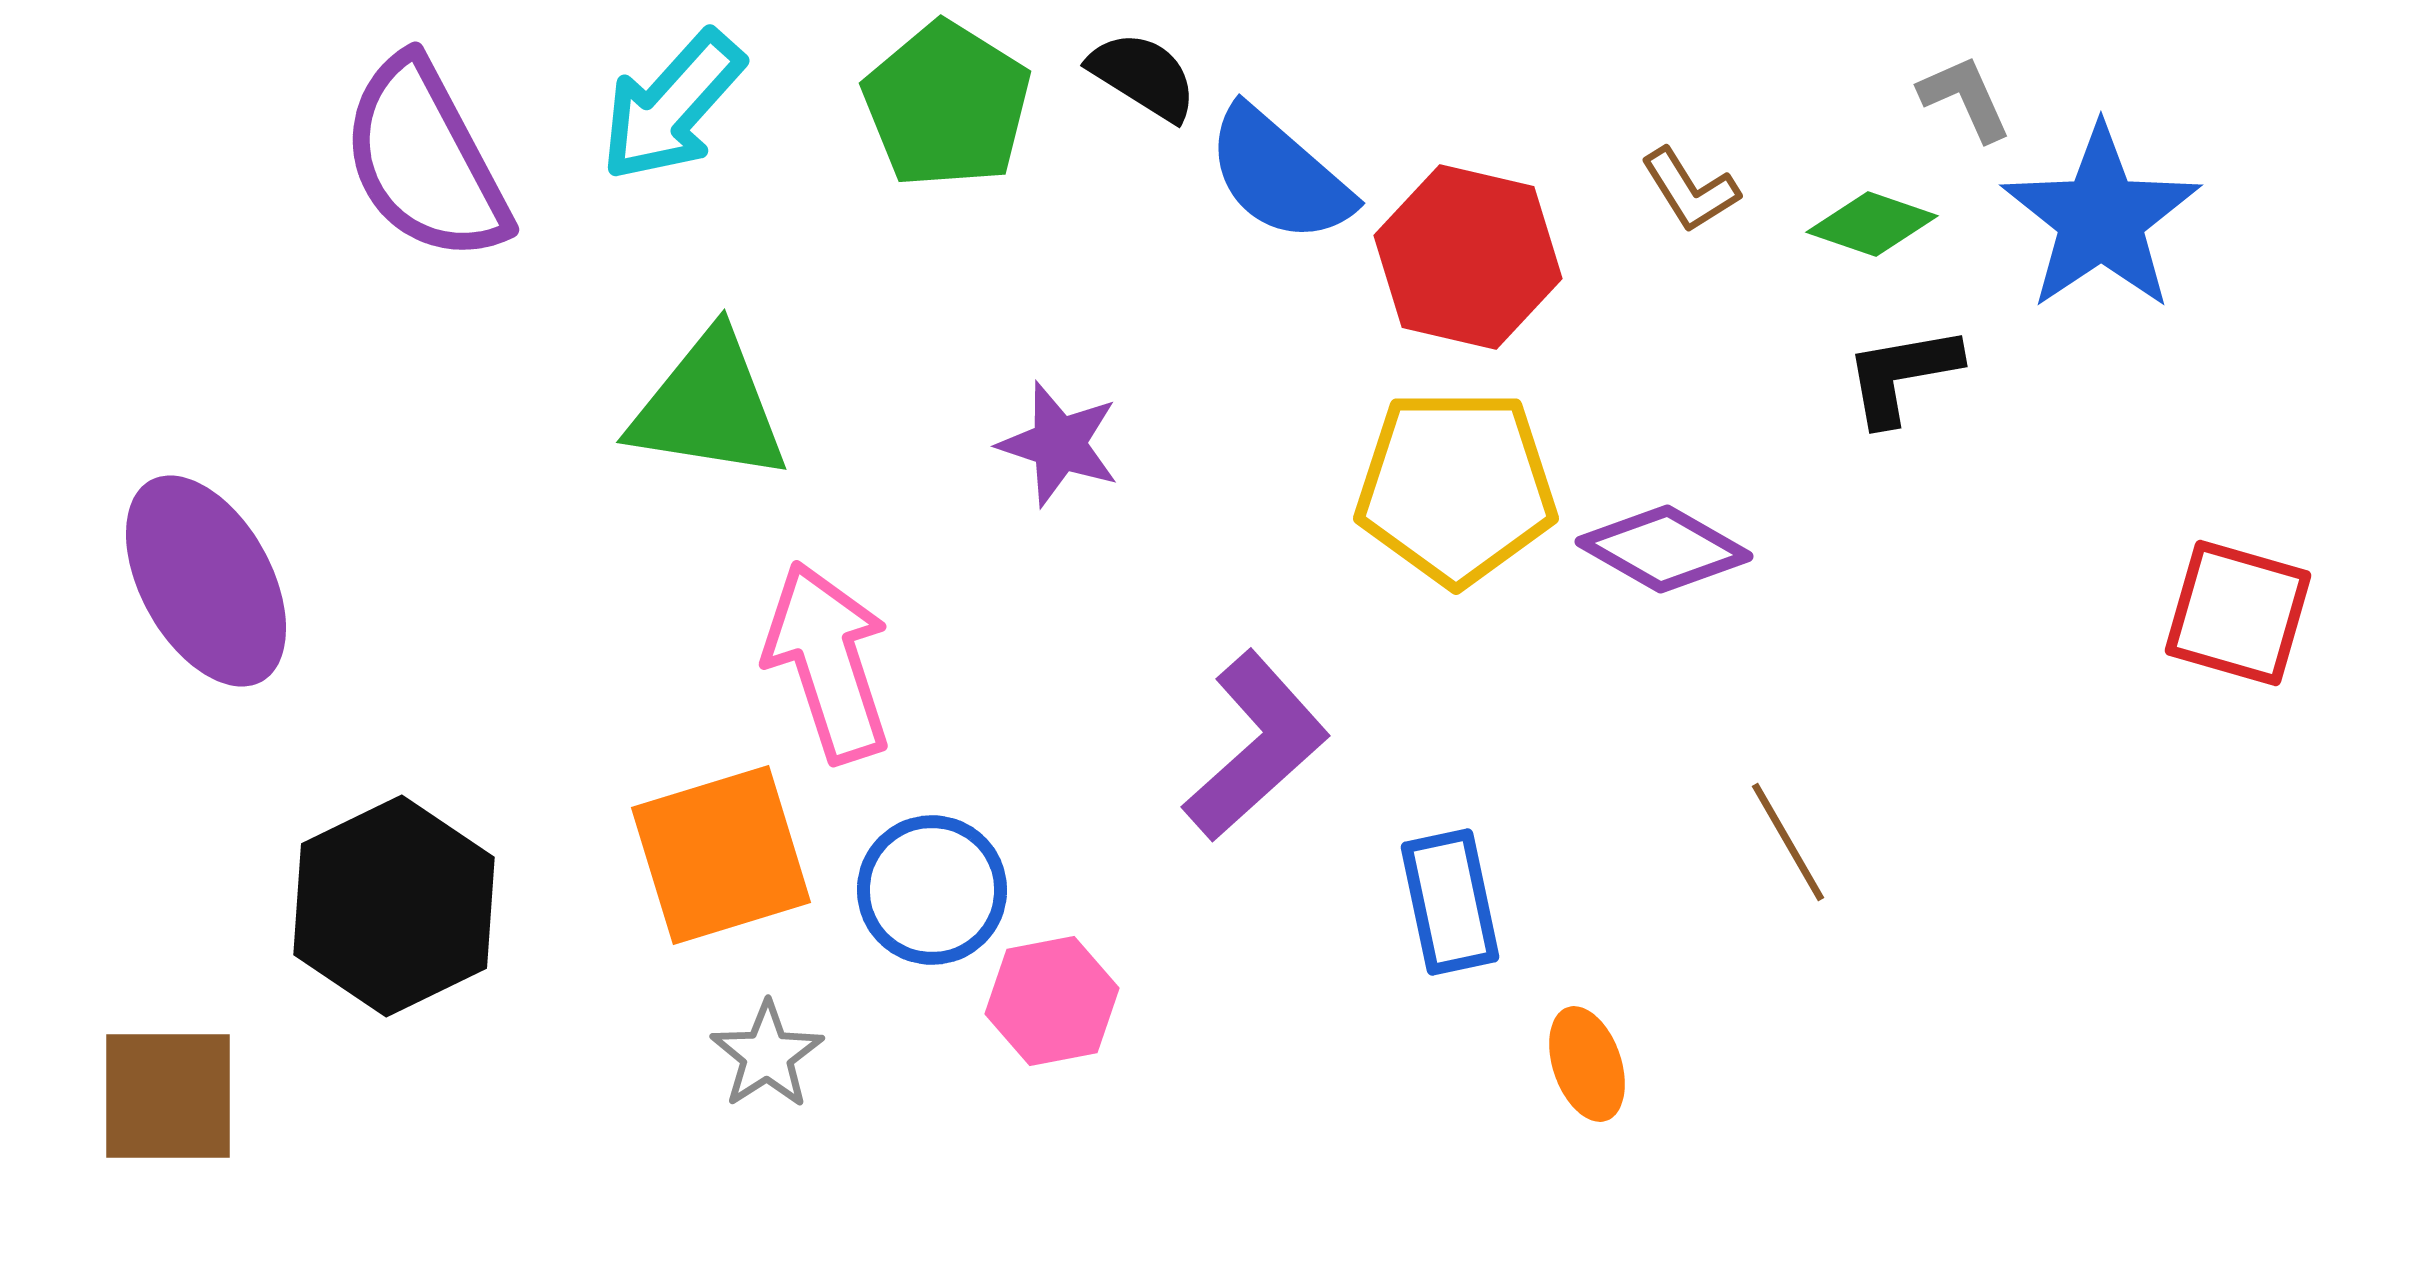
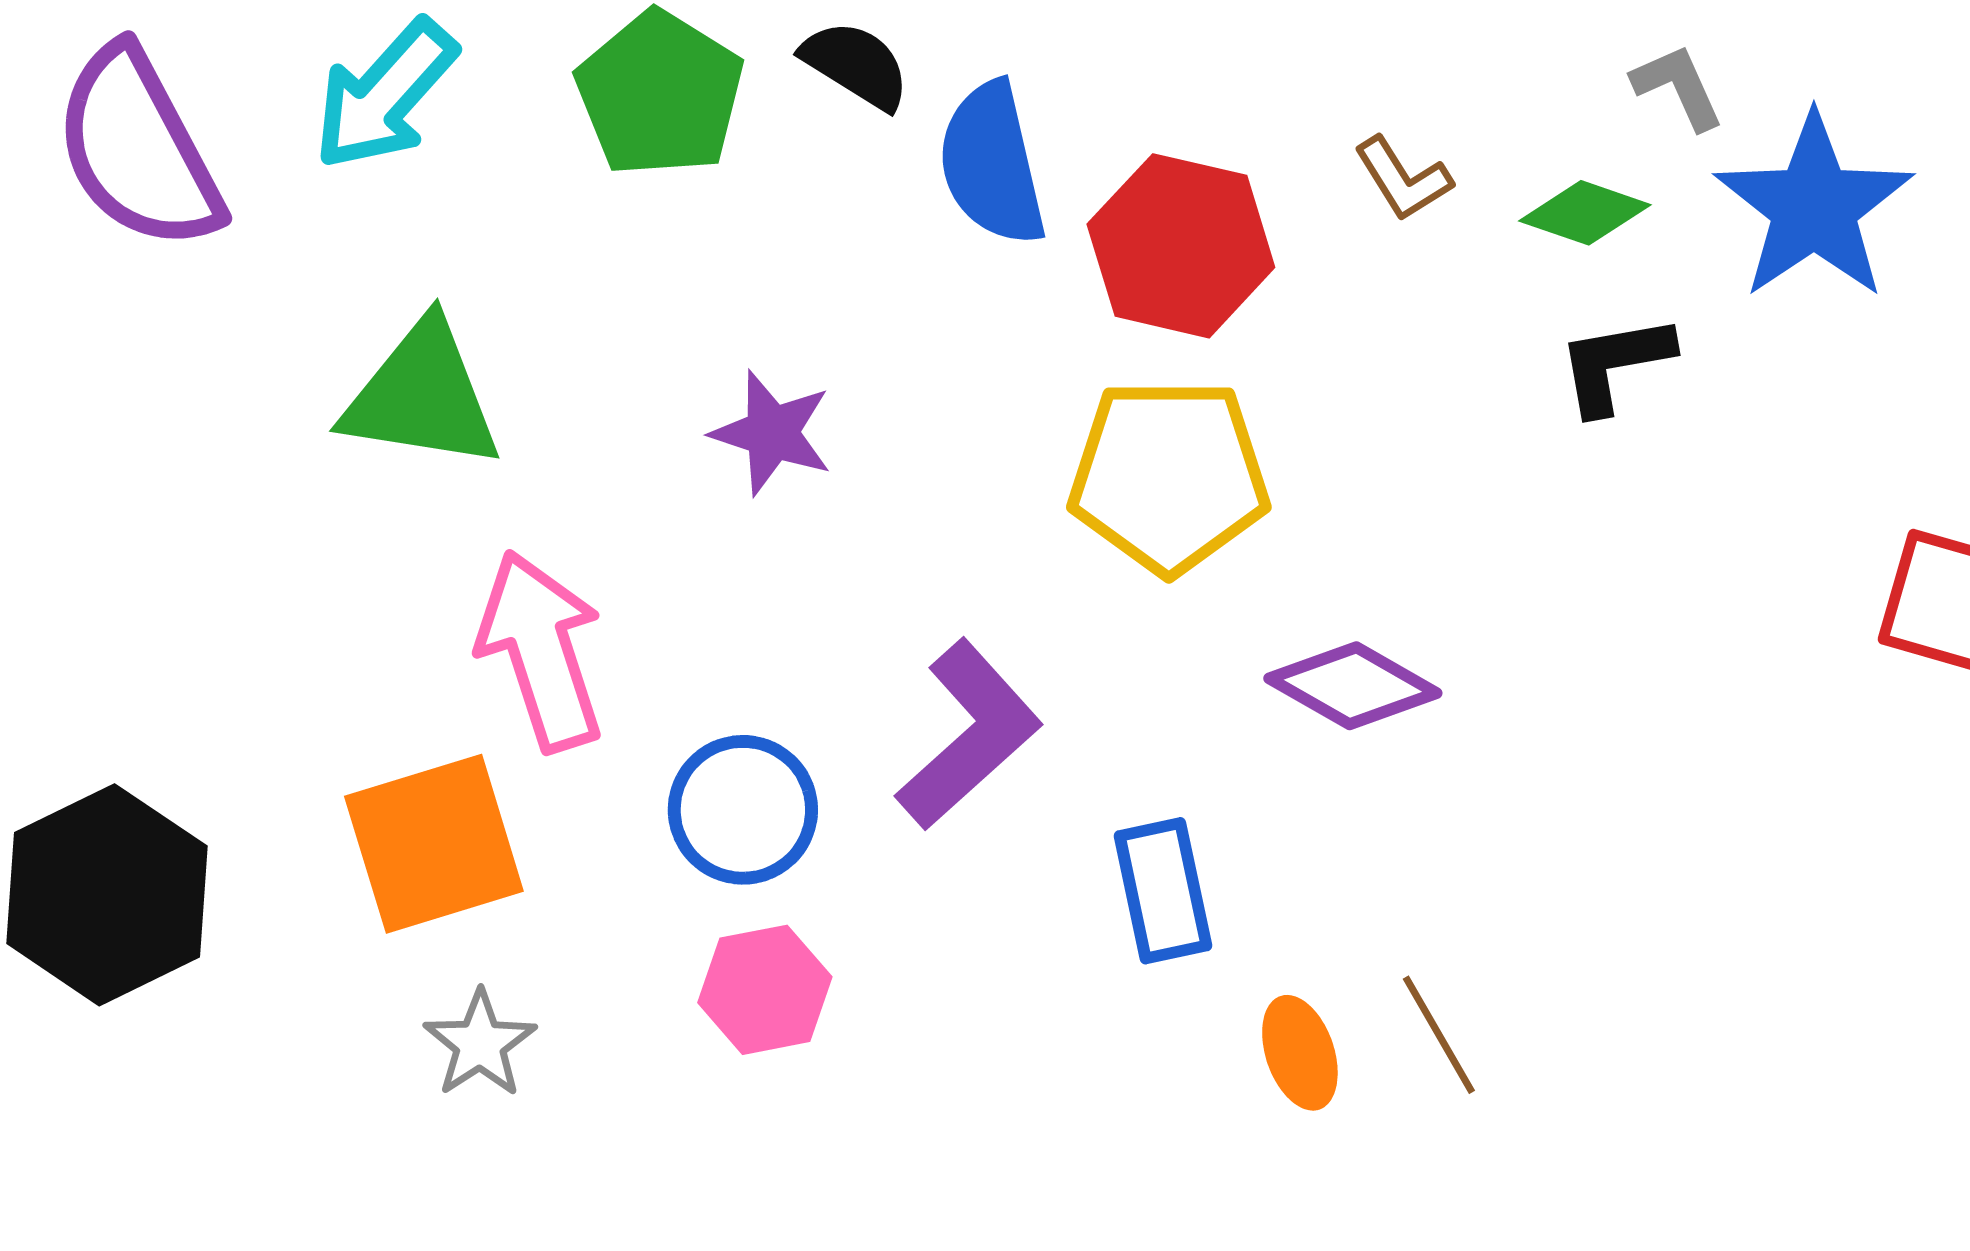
blue semicircle: (1279, 175) -> (992, 164), turned 36
purple diamond: (1664, 549) -> (1353, 686), moved
brown line: (1788, 842) -> (1439, 1035), moved
blue circle: (932, 890) -> (743, 810), moved

